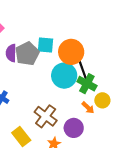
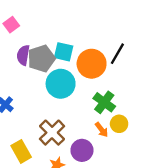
black line: (83, 70) -> (117, 54), moved, turned 42
cyan circle: (64, 76) -> (61, 84), moved

